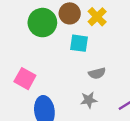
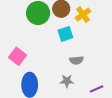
cyan square: (79, 43) -> (65, 34), turned -35

